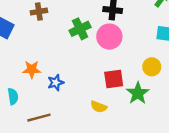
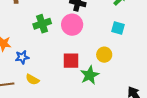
green cross: (80, 29) -> (42, 24), moved
yellow semicircle: (99, 107) -> (32, 79), moved

